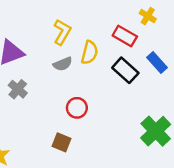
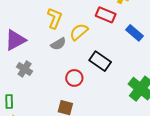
yellow semicircle: (90, 53) -> (79, 32), turned -138
black rectangle: (125, 70) -> (100, 61), moved

